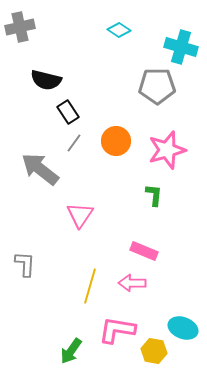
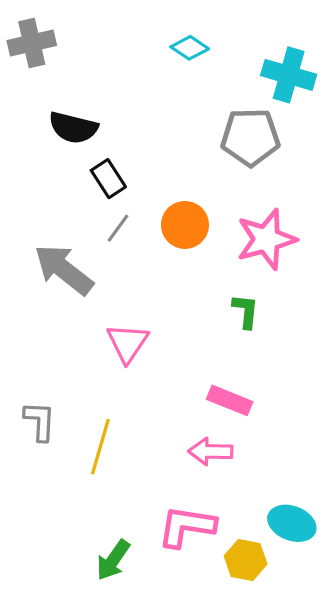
yellow line: (90, 286) -> (100, 447), moved

